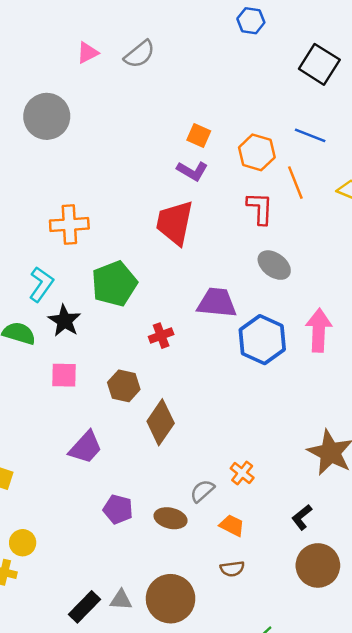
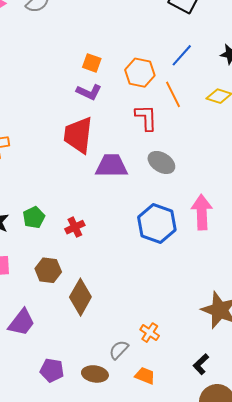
blue line: (310, 135) -> (182, 55), turned -65
green pentagon: (114, 284) -> (34, 217), moved, size x0.6
purple trapezoid: (217, 303) -> (111, 166), moved

